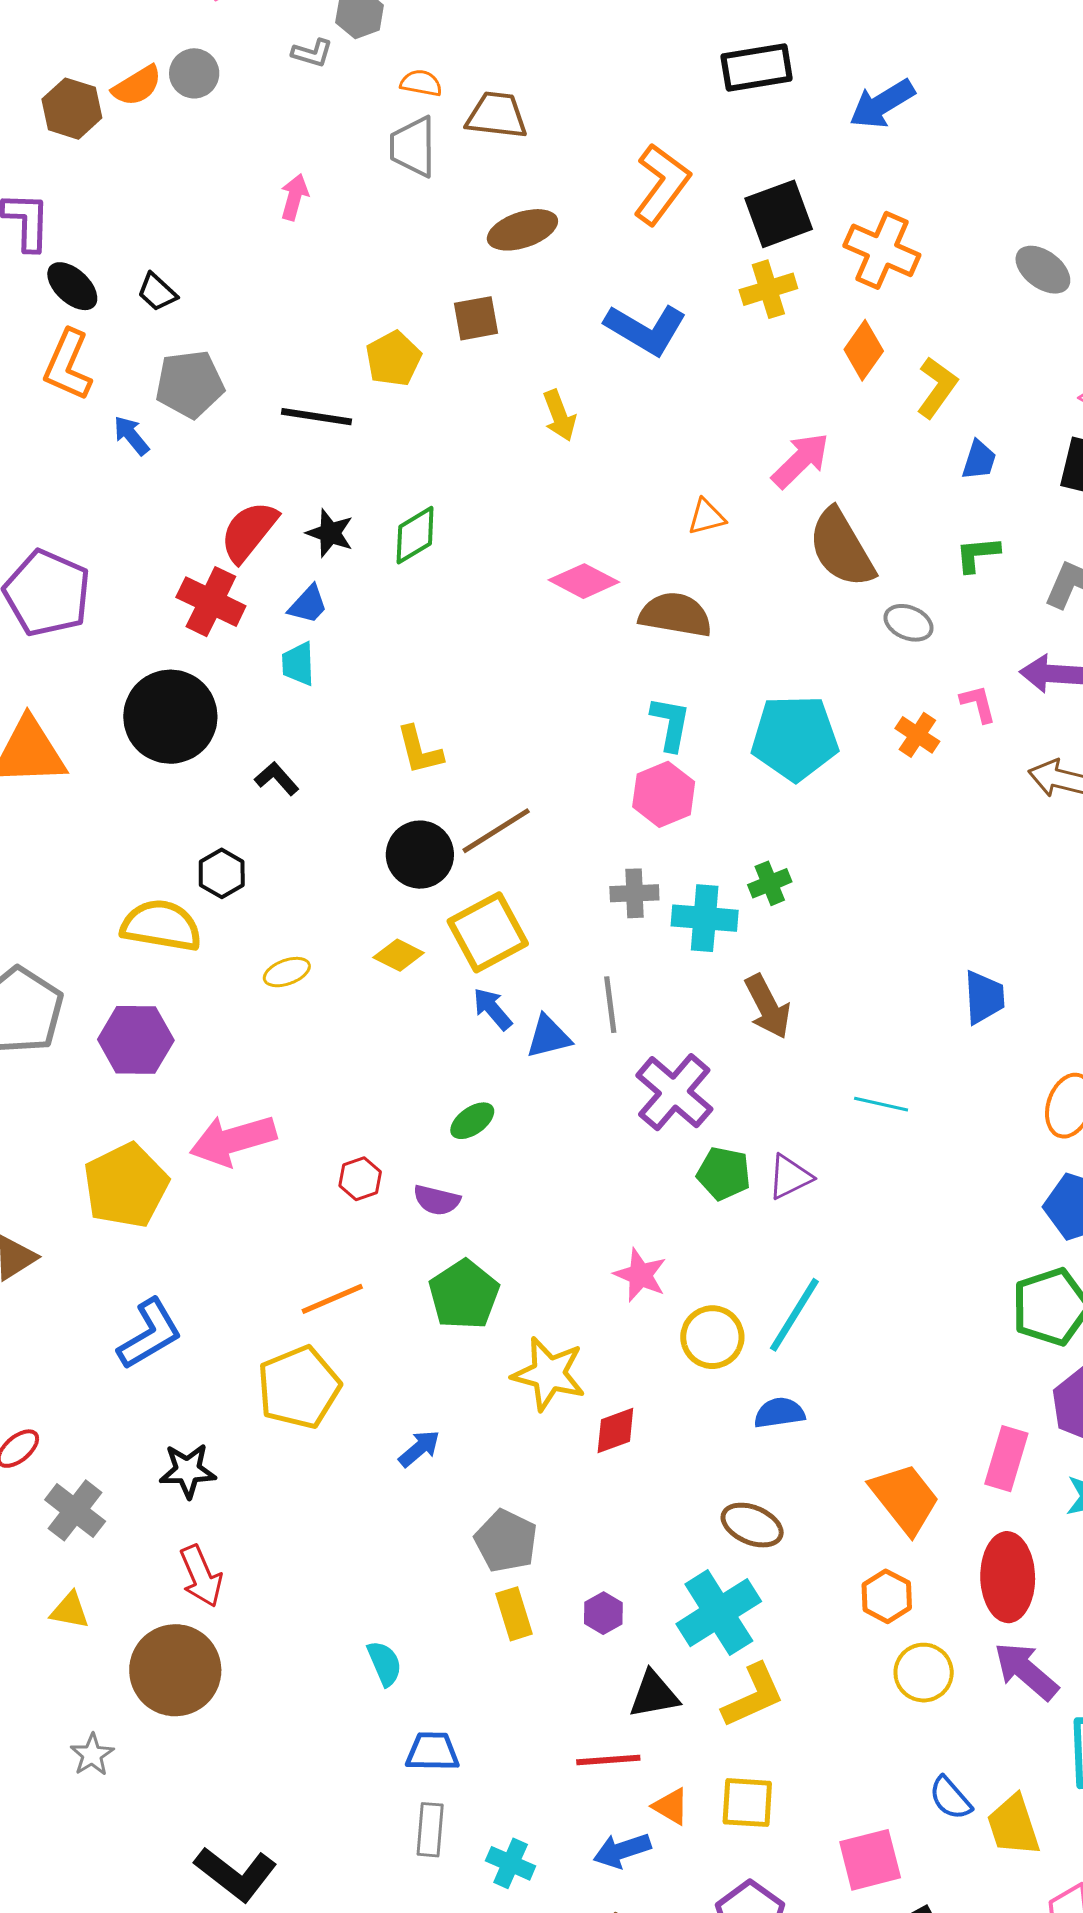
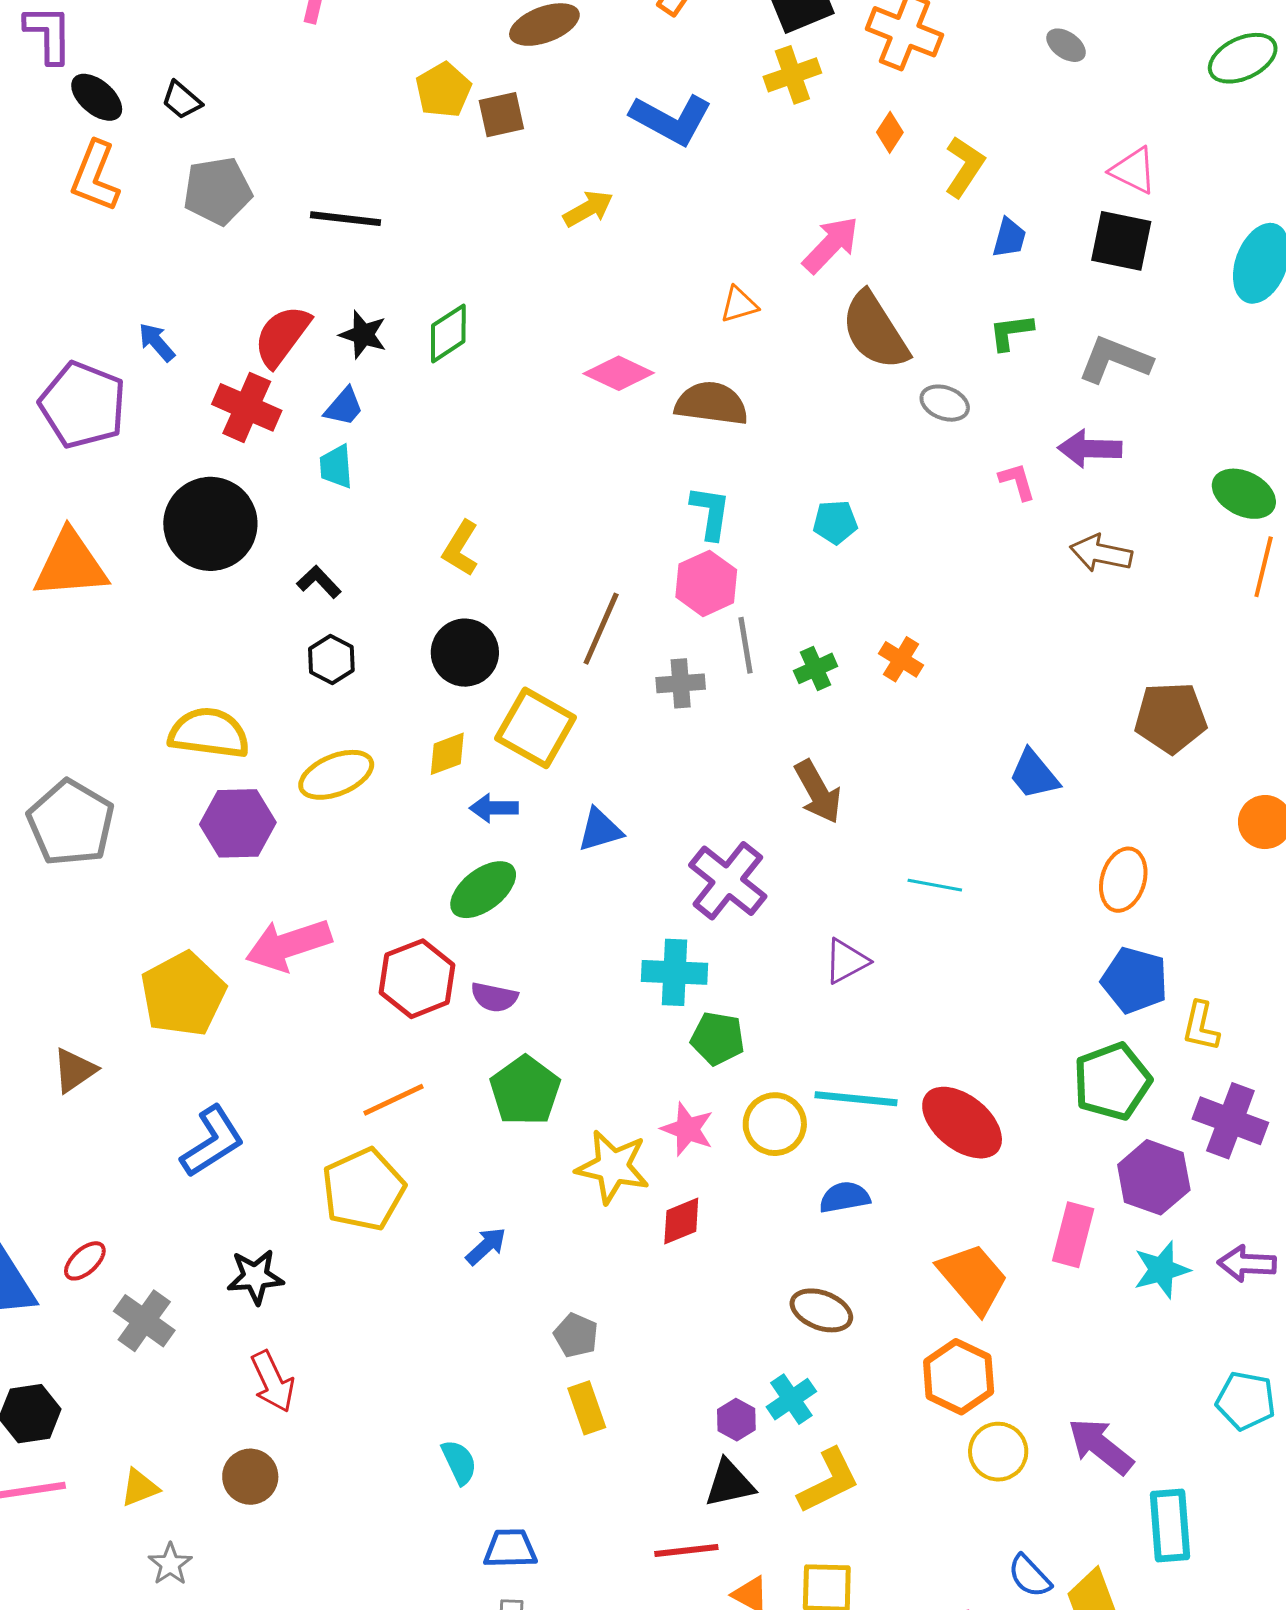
gray ellipse: (1043, 270) -> (1066, 45), size x0.7
orange diamond: (864, 350) -> (890, 132), size x0.7
yellow pentagon: (393, 359) -> (443, 90), moved
yellow arrow: (559, 415) -> (588, 209), turned -96
blue arrow: (131, 435) -> (157, 342), moved
orange cross: (917, 735) -> (901, 659), moved
cyan pentagon: (795, 738) -> (835, 522), size x0.5
yellow L-shape: (419, 750) -> (461, 548), turned 48
brown line: (496, 831) -> (601, 629), moved, turned -32
black hexagon: (222, 873) -> (331, 660), moved
cyan cross: (705, 918) -> (675, 972), moved
yellow square: (488, 932) -> (536, 728), turned -30
yellow diamond: (399, 955) -> (447, 754), turned -45
yellow ellipse: (287, 972) -> (336, 775), size x1.6
blue trapezoid: (984, 997) -> (1034, 774), turned 146
gray line: (610, 1005) -> (745, 645), moved
blue arrow: (493, 1009) -> (494, 808), moved, turned -48
purple hexagon: (136, 1040) -> (238, 823), moved
green ellipse: (472, 1121) -> (483, 890), moved, size x1.5
green pentagon: (724, 1174) -> (718, 1038), moved
red hexagon: (360, 1179) -> (417, 979), size x1.8
pink star: (640, 1275) -> (687, 1129), moved
cyan line: (794, 1315) -> (856, 1099), turned 66
gray pentagon: (506, 1541) -> (576, 1335), size x0.7
red ellipse: (1008, 1577) -> (962, 1123), moved, turned -48
orange hexagon: (887, 1596) -> (959, 1377), size x1.4
yellow triangle: (70, 1610) -> (140, 1488), moved, turned -30
purple hexagon: (603, 1613) -> (736, 1420), moved
cyan cross: (719, 1613) -> (791, 1399), size x0.6
brown circle: (175, 1670) -> (250, 1477), size x0.6

